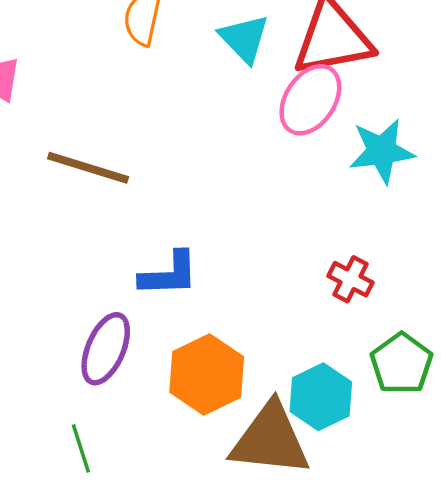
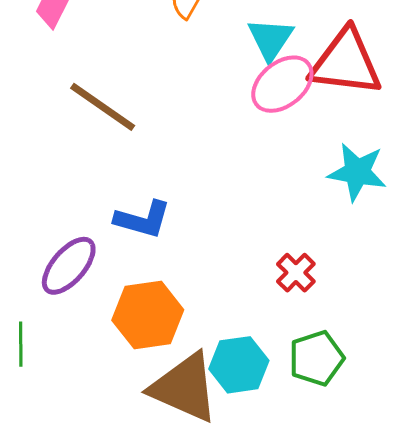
pink ellipse: (310, 100) -> (282, 84), moved

